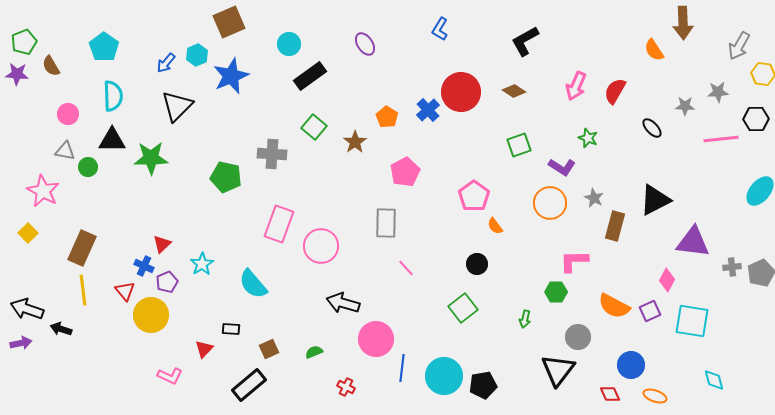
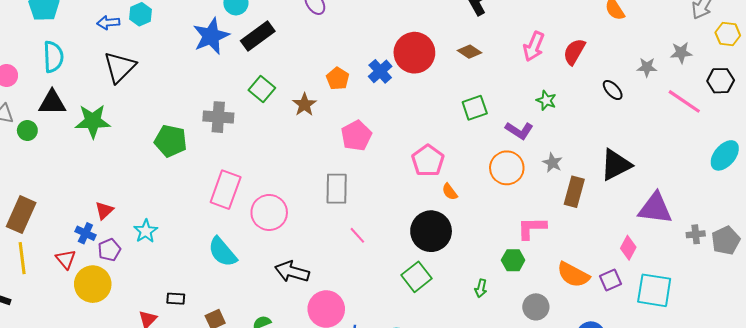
blue arrow: (166, 63) -> (108, 23), turned 45
blue star: (231, 76) -> (211, 36), moved
pink line: (721, 139) -> (684, 101), turned 40
black circle: (477, 264) -> (431, 231), size x1.8
cyan semicircle: (253, 284) -> (222, 252), moved

